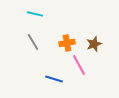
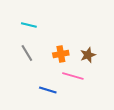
pink line: (79, 65) -> (73, 76), turned -45

